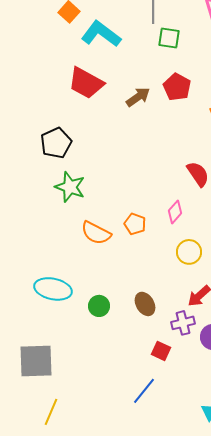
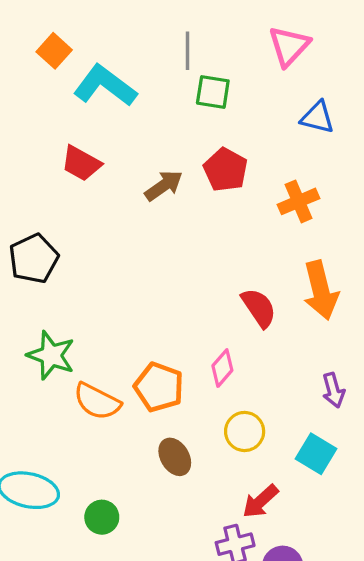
red trapezoid: (86, 83) -> (81, 163), size x0.7
green star: (70, 187) -> (51, 355), moved
orange pentagon: (135, 224) -> (159, 387), size x1.4
brown ellipse: (145, 304) -> (175, 457), moved

